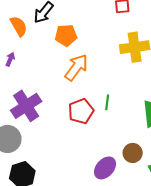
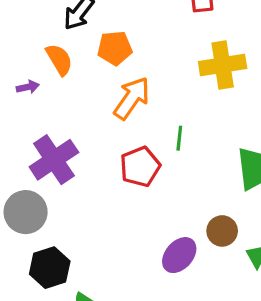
orange semicircle: (19, 26) -> (59, 60), moved
purple arrow: (10, 59) -> (28, 87), turned 56
green line: (107, 102) -> (179, 138), moved

